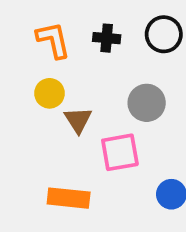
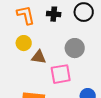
brown triangle: (78, 120) -> (39, 57), turned -49

